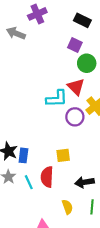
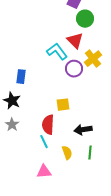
cyan L-shape: (57, 99) -> (57, 52), turned -125
blue rectangle: (23, 155) -> (21, 77), moved
cyan line: (29, 182) -> (44, 142), moved

